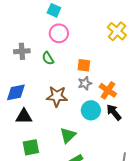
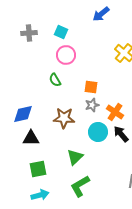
gray cross: (22, 51) -> (29, 33), moved

